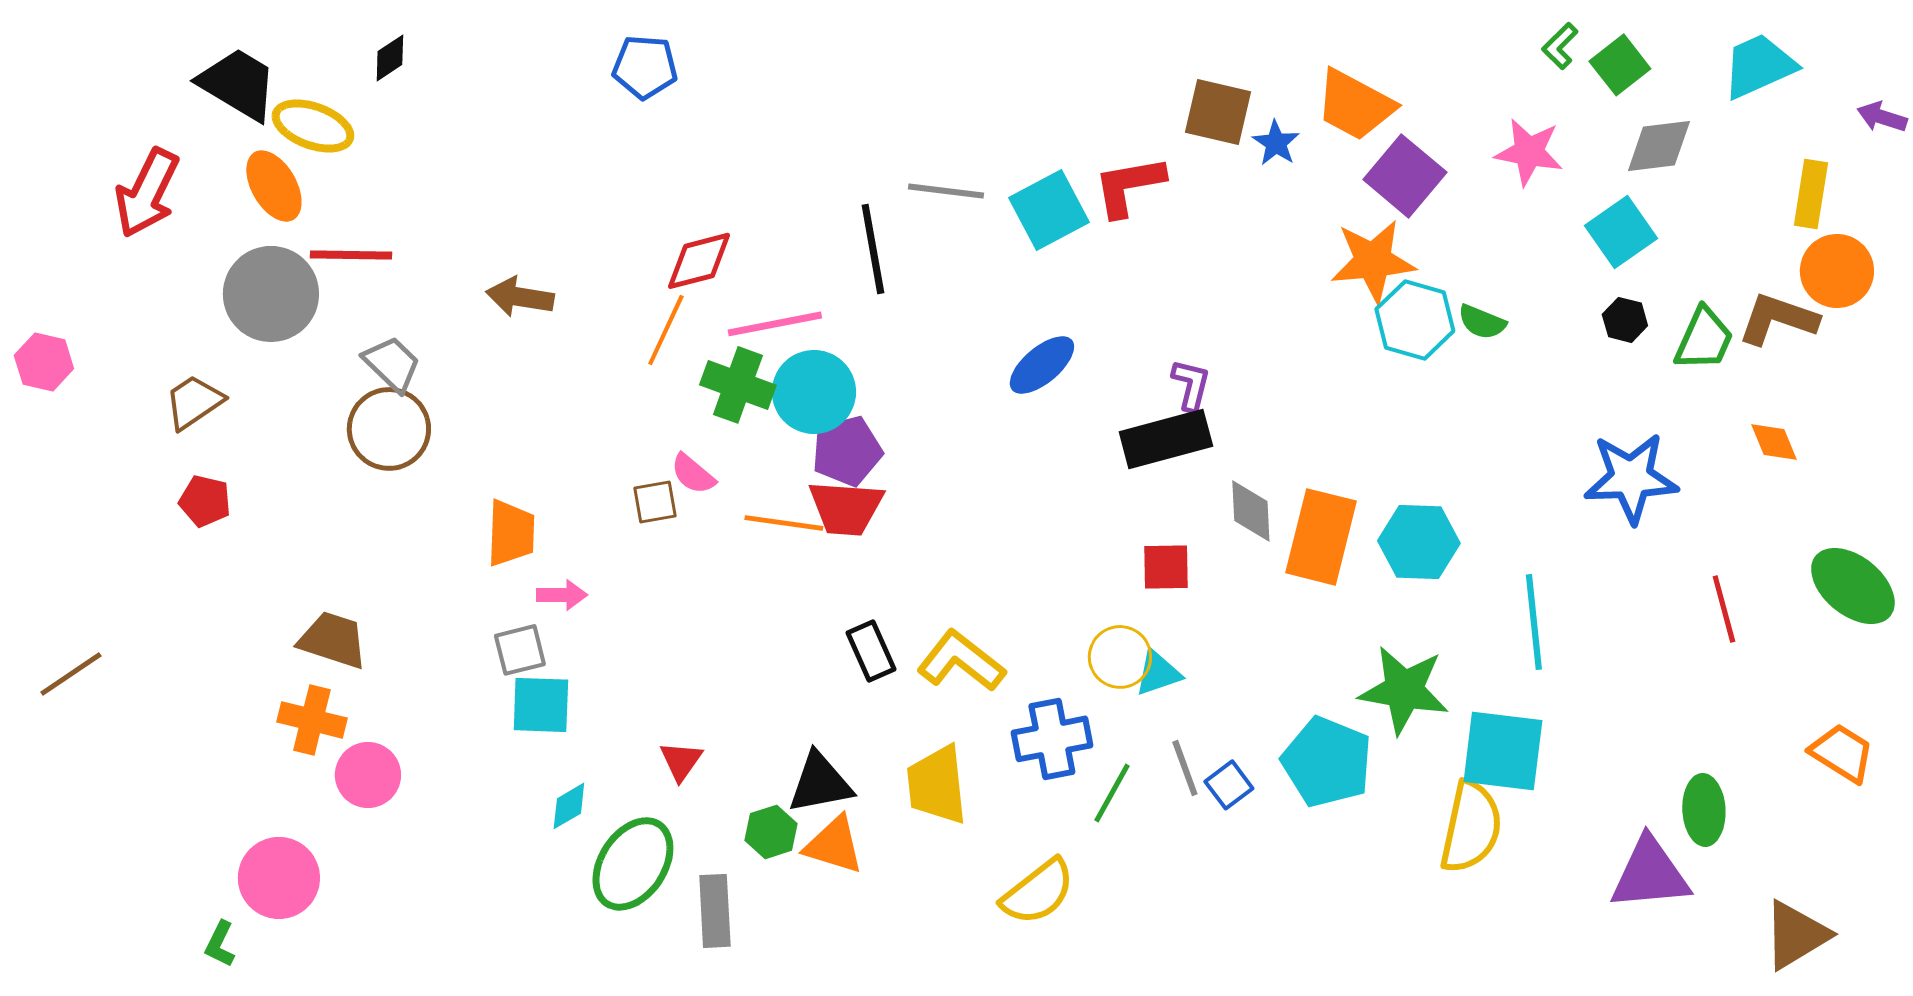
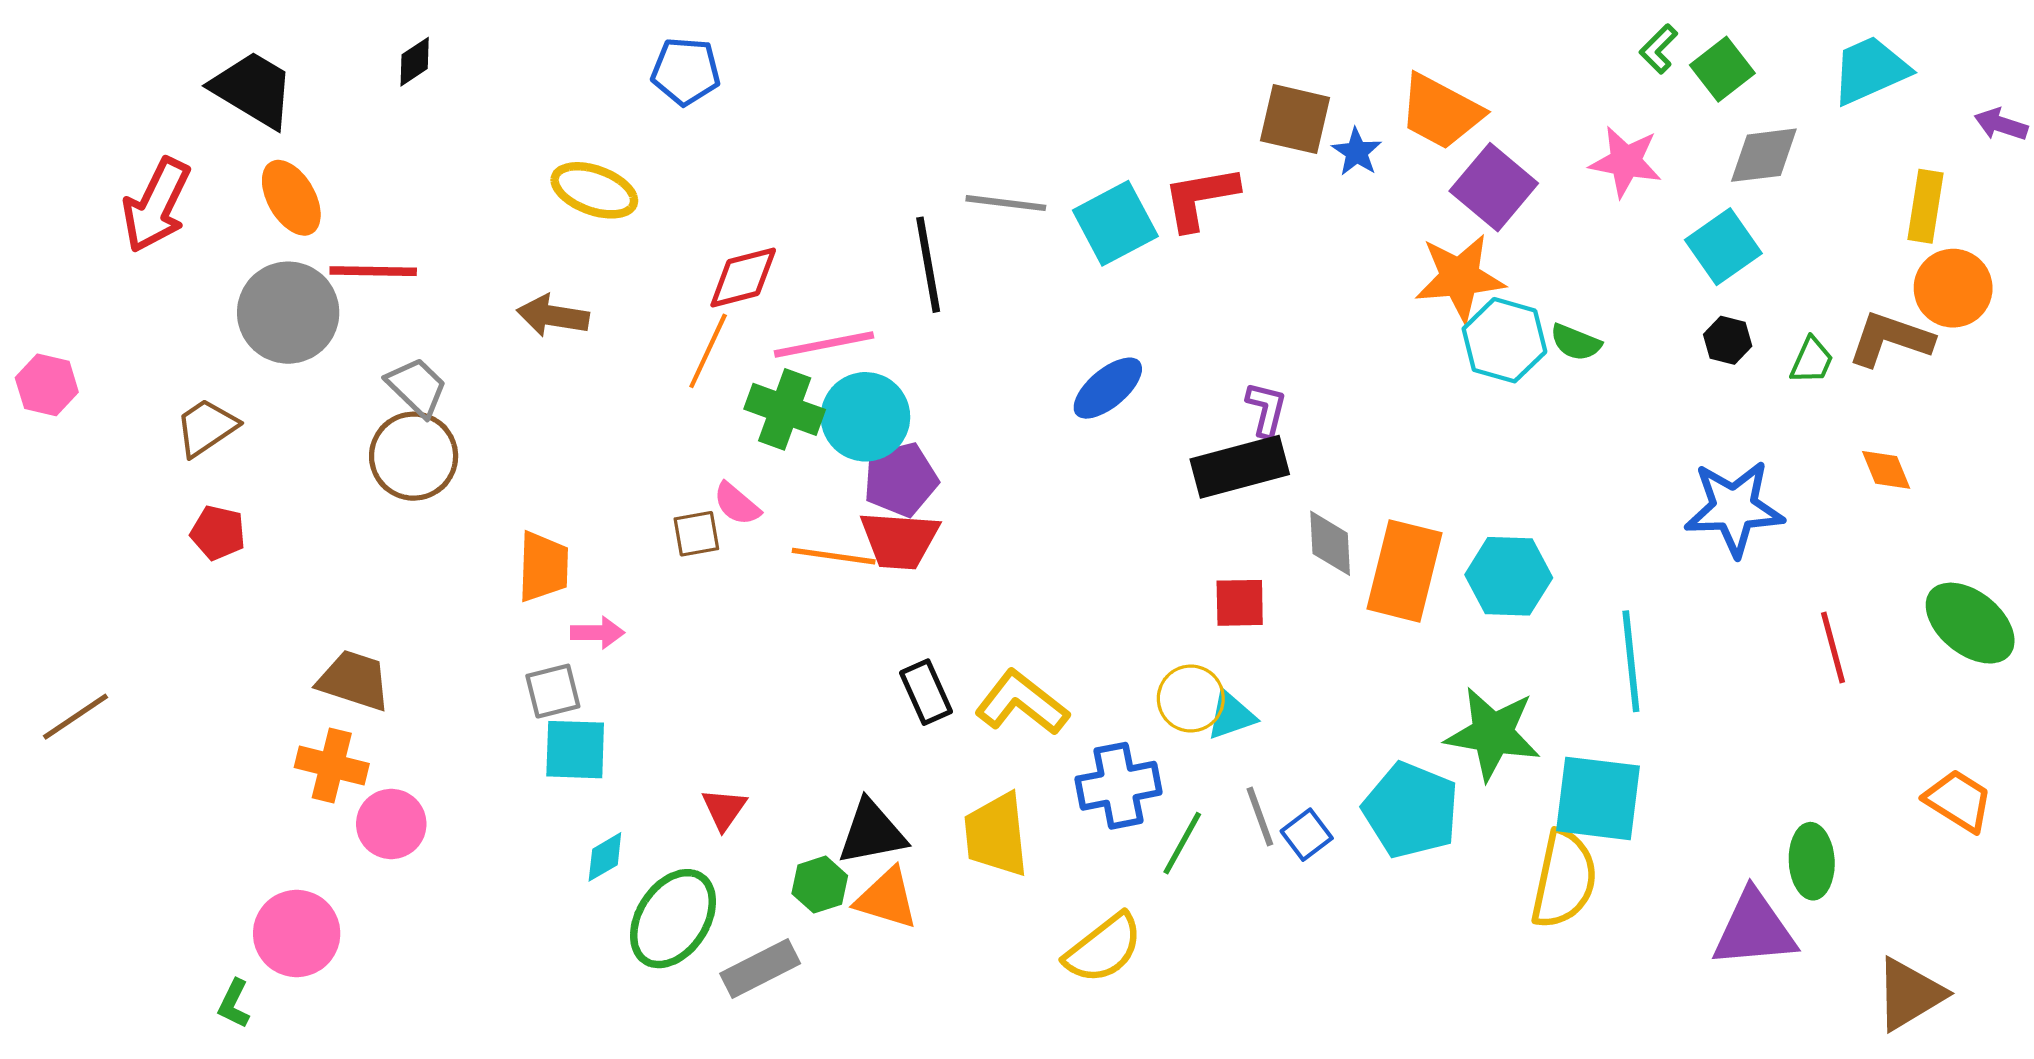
yellow ellipse: (313, 126) -> (594, 190), moved
green trapezoid: (1704, 339) -> (1812, 360), size x0.7
gray rectangle: (715, 911) -> (760, 969), turned 66

